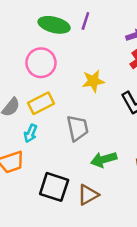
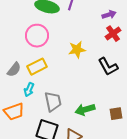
gray trapezoid: (78, 128) -> (53, 102), moved

